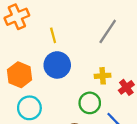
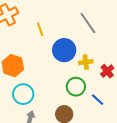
gray line: (108, 31) -> (88, 23), turned -65
blue circle: (57, 65) -> (64, 50), moved

